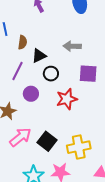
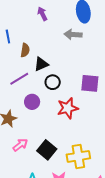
gray arrow: (72, 46) -> (73, 34), moved
purple line: (18, 71) -> (19, 79), turned 30
pink arrow: (20, 137) -> (20, 145), size x0.7

